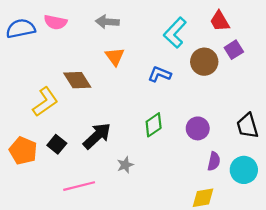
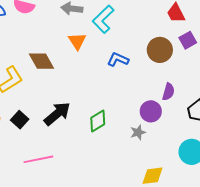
cyan L-shape: (175, 33) -> (103, 19), moved
green diamond: (154, 125) -> (98, 121), moved
purple semicircle: (214, 161) -> (168, 92), moved
gray star: (125, 165) -> (138, 132), moved

